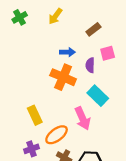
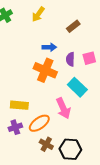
pink square: (108, 53) -> (89, 58), moved
yellow rectangle: (35, 115) -> (19, 105), turned -60
purple cross: (32, 149) -> (15, 127), moved

